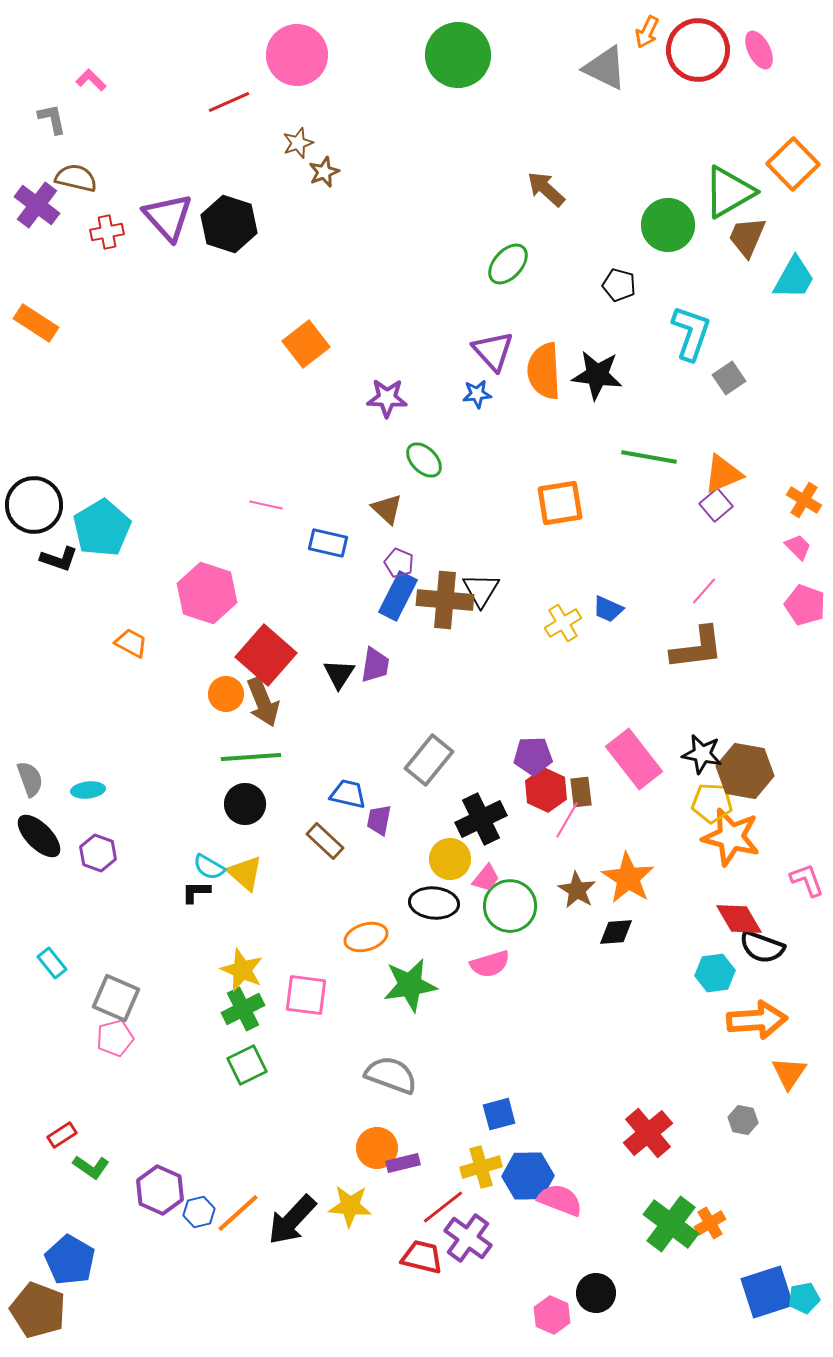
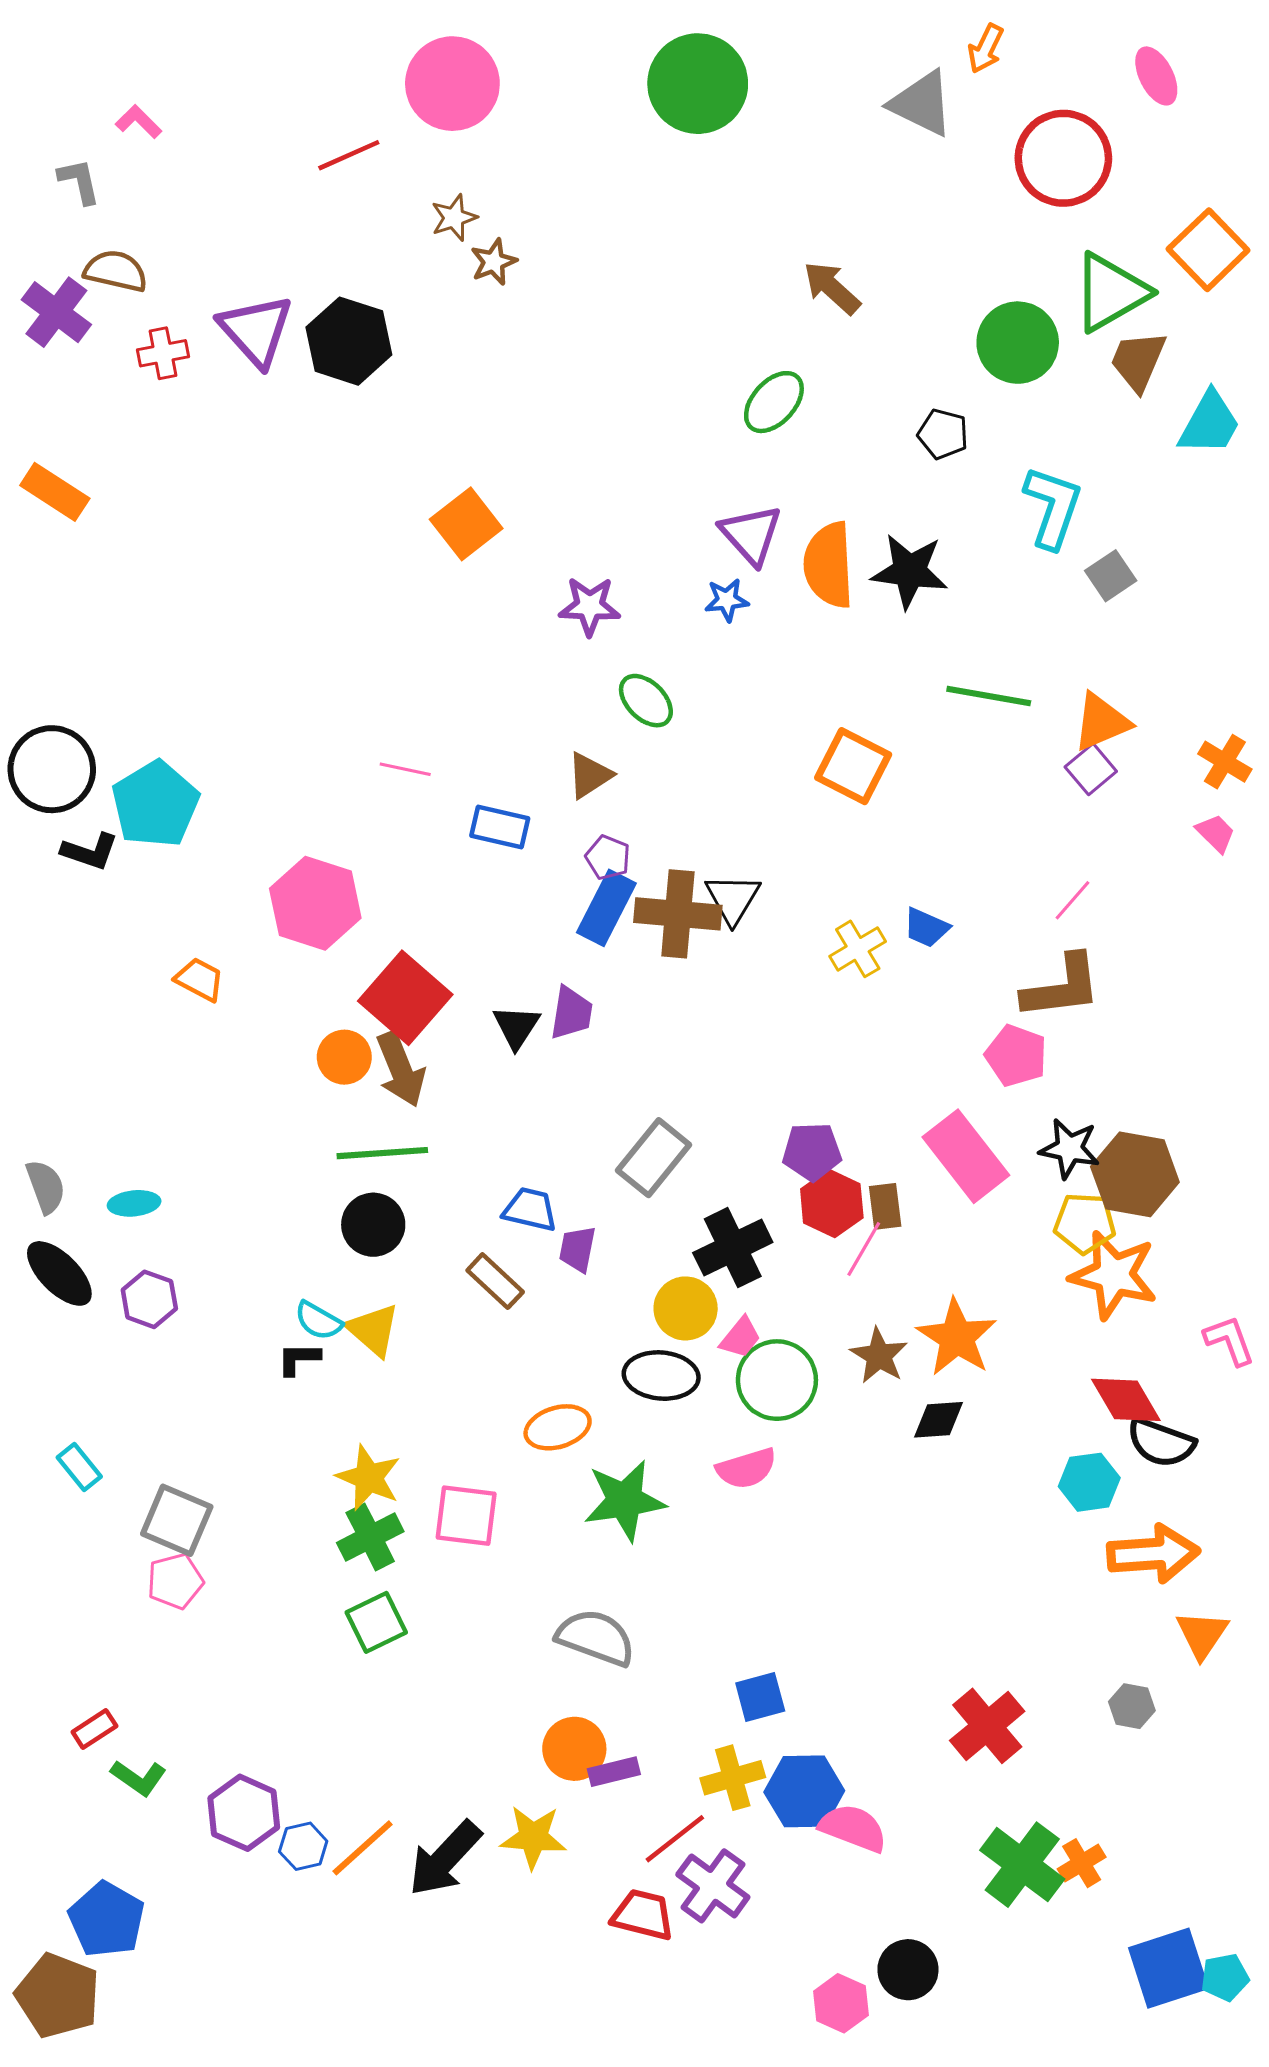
red circle: (698, 50) -> (1063, 158), moved
orange square: (560, 503) -> (853, 766), turned 36
brown triangle: (387, 509) -> (590, 775), turned 44
pink pentagon: (805, 605) -> (1016, 1056), moved

